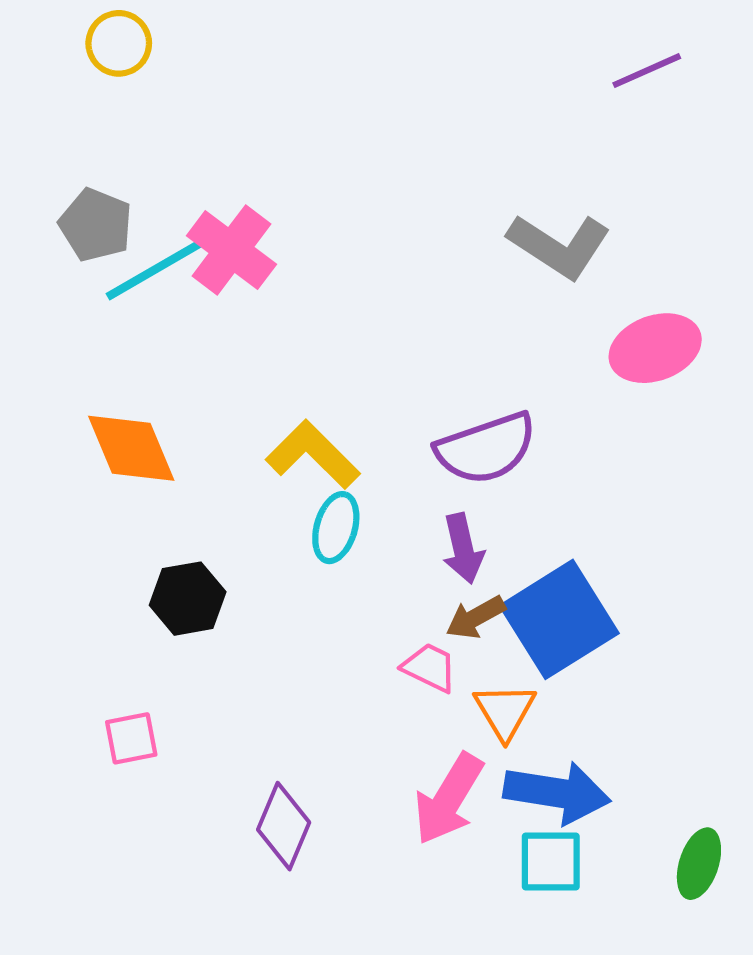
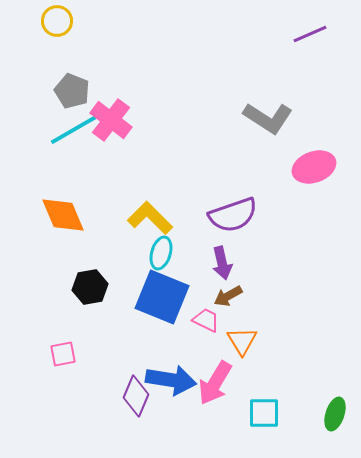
gray pentagon: (96, 225) -> (72, 91), moved
blue square: (559, 619) -> (162, 297), moved, turned -36
blue arrow: (557, 793) -> (171, 380), moved

